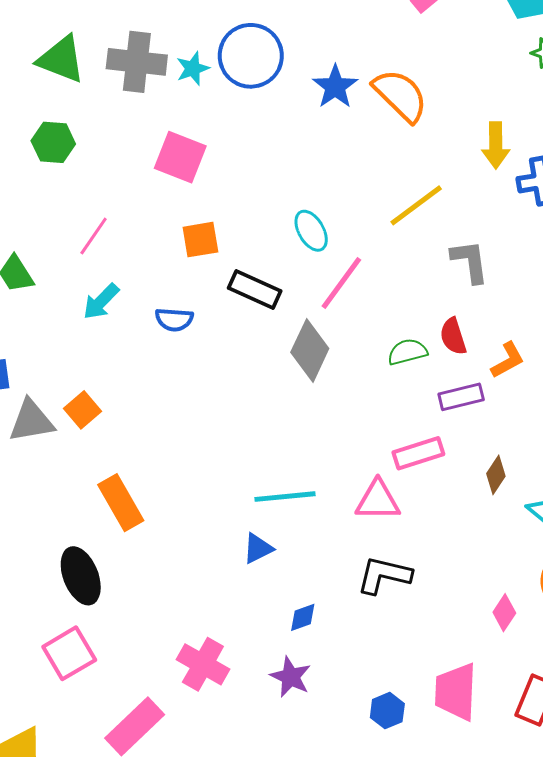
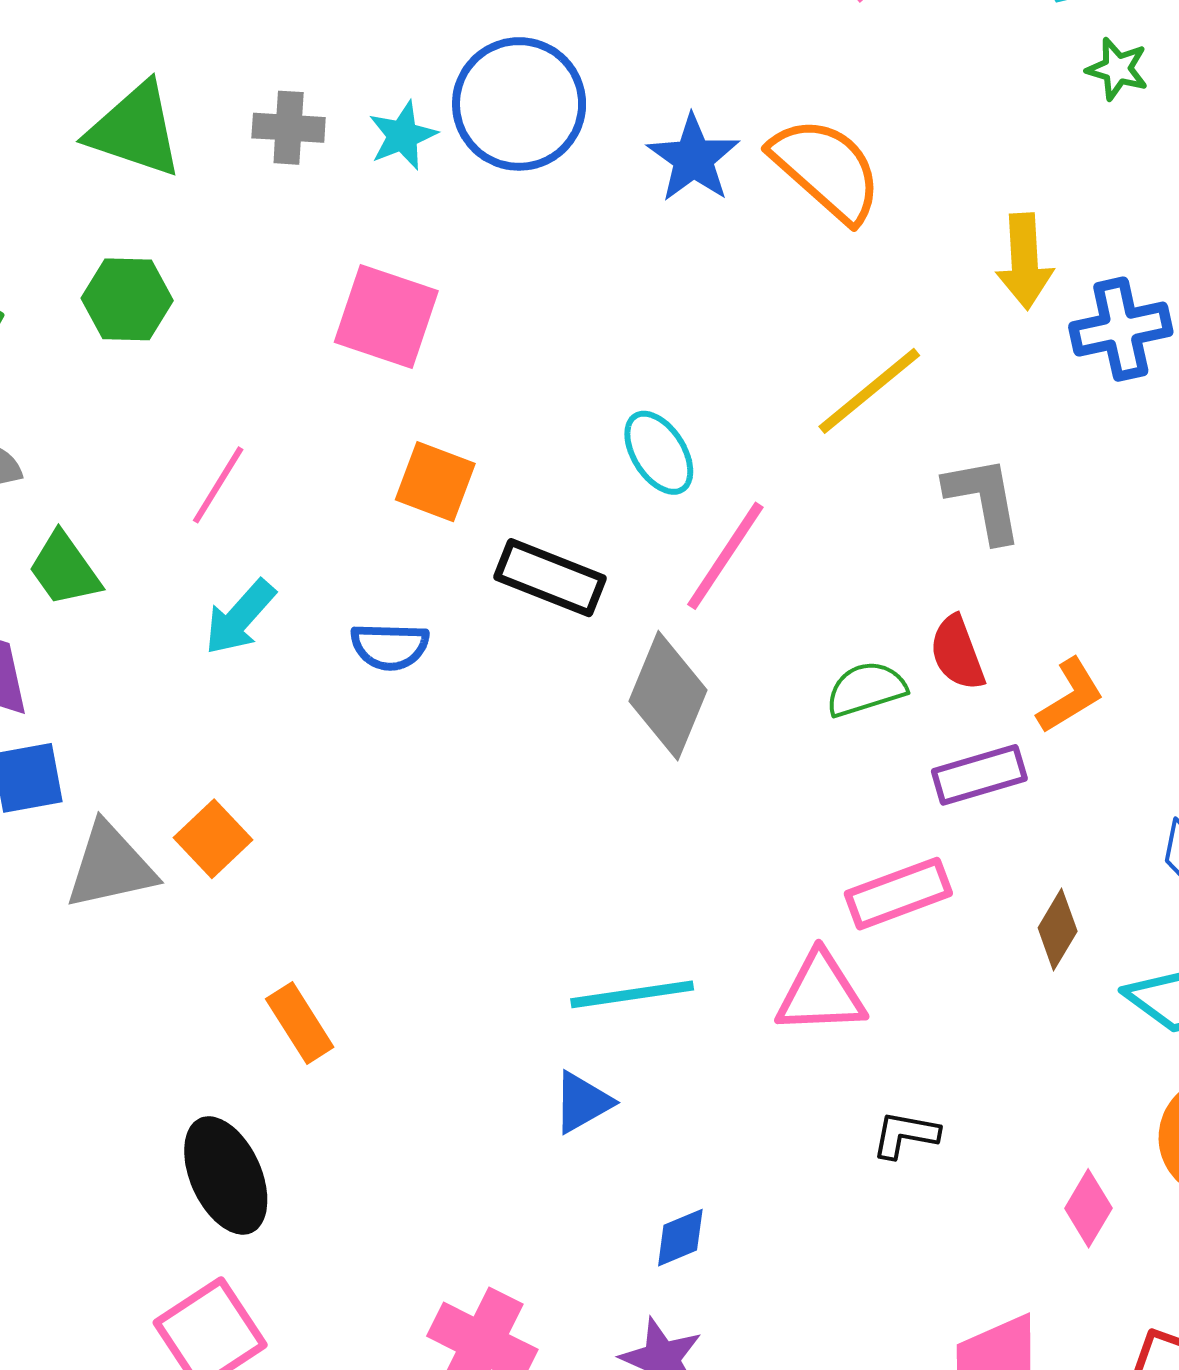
gray cross: (137, 62) -> (289, 128), size x0.6
orange square: (200, 240) -> (435, 482), turned 33
orange rectangle: (121, 503) -> (300, 1023), size x0.7
black L-shape: (384, 575) -> (905, 1135), moved, size x0.6

